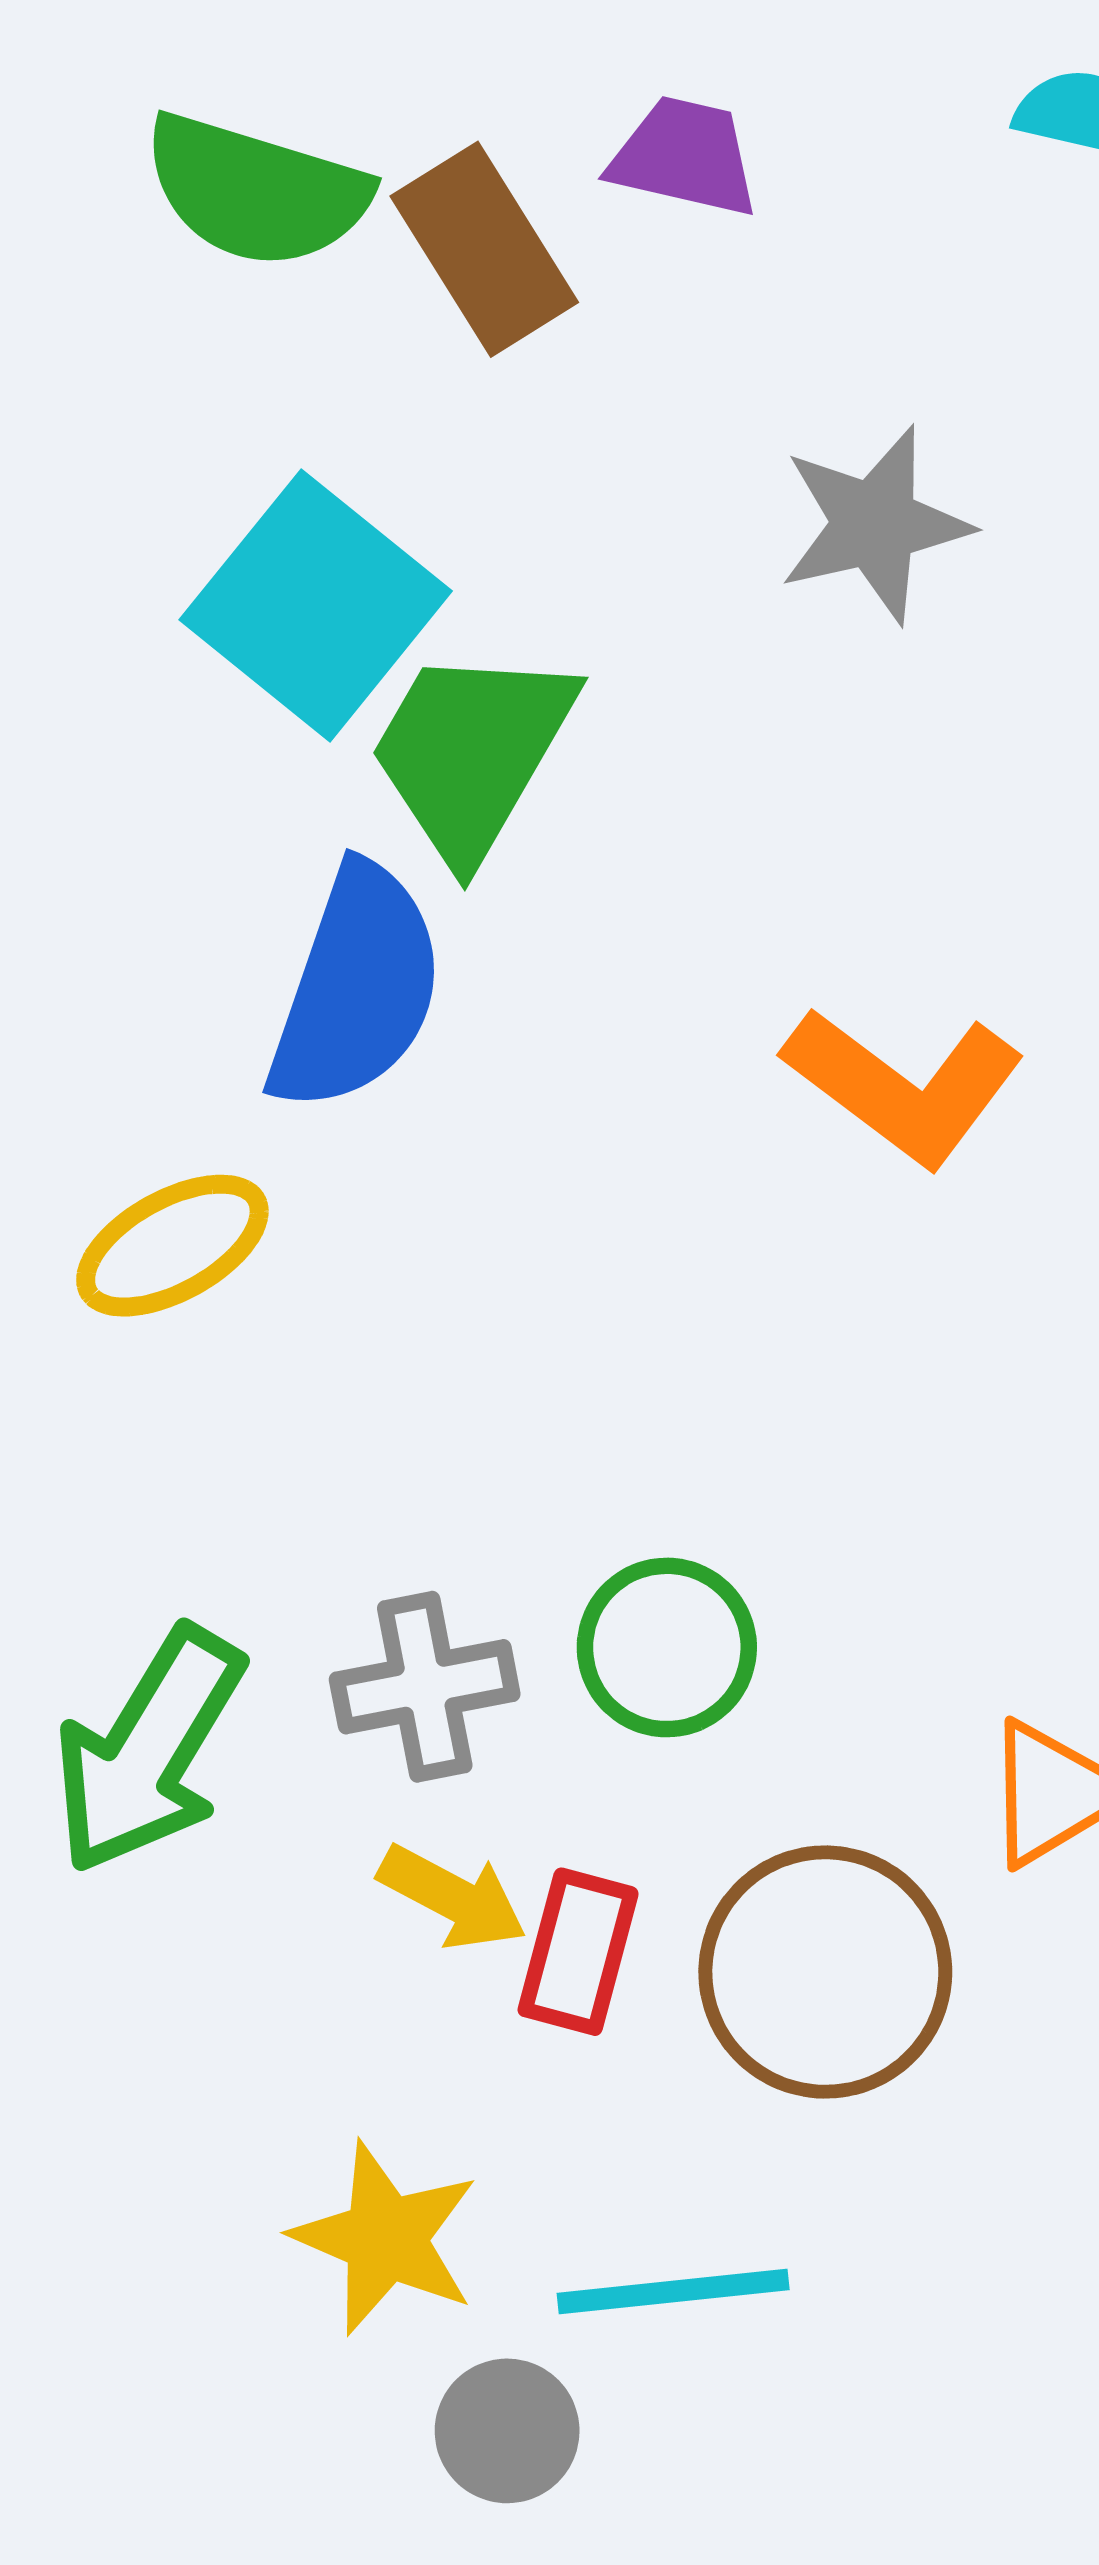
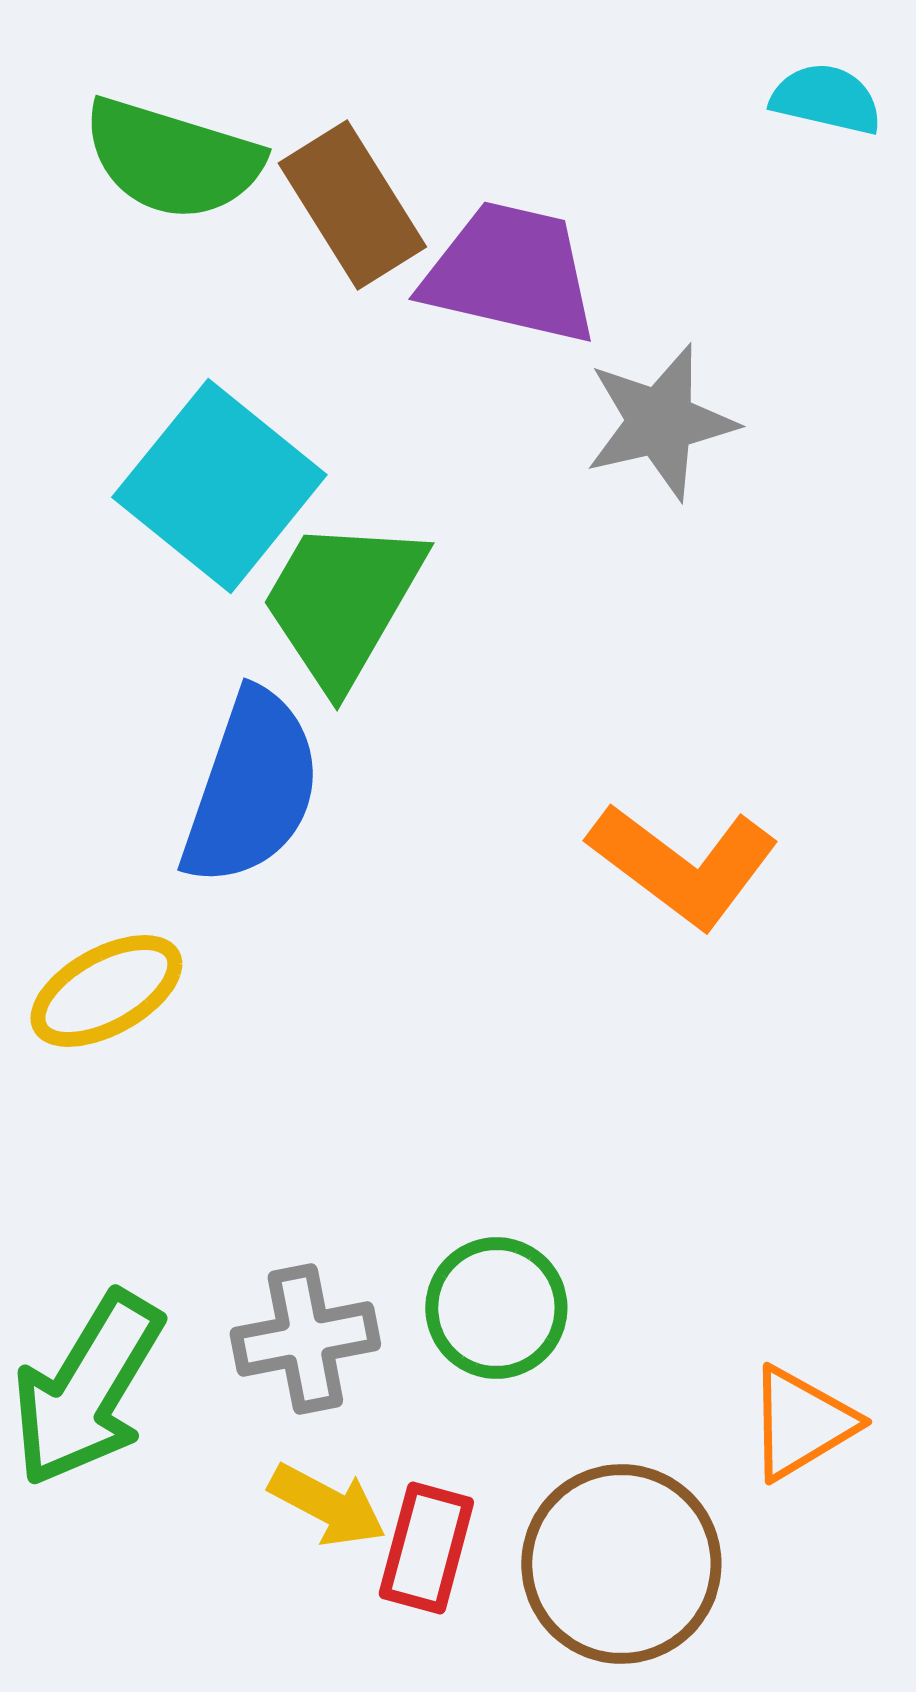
purple trapezoid: (685, 157) -> (510, 273), moved, size x1.5

